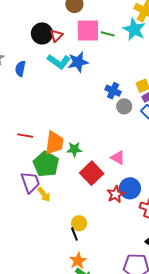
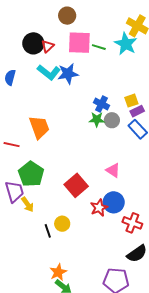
orange trapezoid: (54, 143) -> (39, 127), moved, turned -30
green star: (74, 149) -> (97, 119), moved
pink triangle: (118, 158) -> (113, 170), moved
yellow circle: (79, 223) -> (62, 224), moved
black line: (74, 234) -> (48, 231), moved

